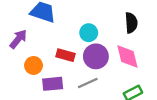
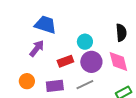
purple arrow: (18, 39) -> (37, 48), moved
red rectangle: (66, 55) -> (65, 61), turned -35
orange circle: (34, 65) -> (27, 81), moved

